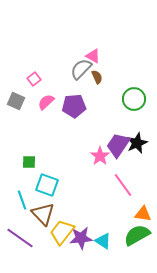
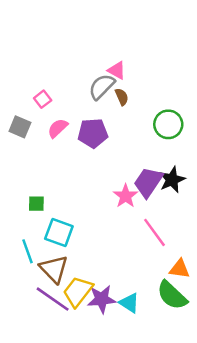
green semicircle: (137, 235) -> (172, 295), turned -108
purple line: (20, 238) -> (53, 299), moved

